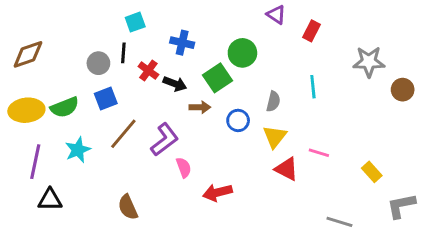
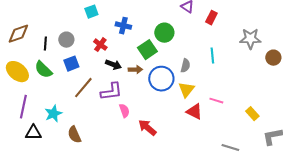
black line: (123, 53) -> (45, 44), moved
black arrow: (175, 84) -> (113, 65), moved
green semicircle: (65, 107) -> (43, 70), turned 66
yellow ellipse: (26, 110) -> (17, 72), turned 45
blue circle: (238, 120) -> (161, 79), size x1.6
purple L-shape: (165, 140) -> (111, 92), turned 30
cyan star: (78, 150) -> (53, 114), moved
red arrow: (217, 192) -> (147, 128), turned 54
brown semicircle: (128, 207) -> (74, 135), moved

